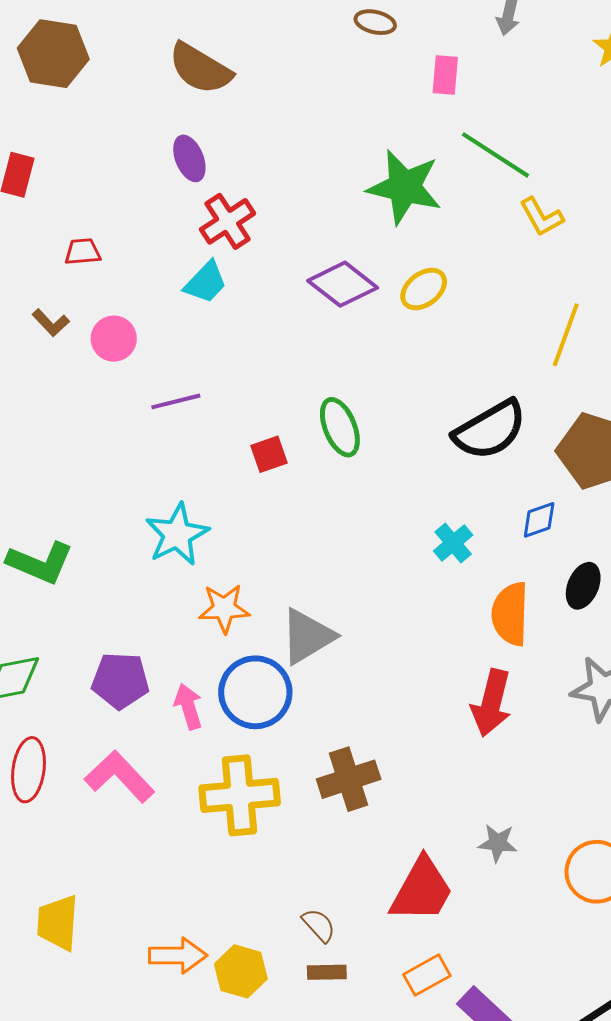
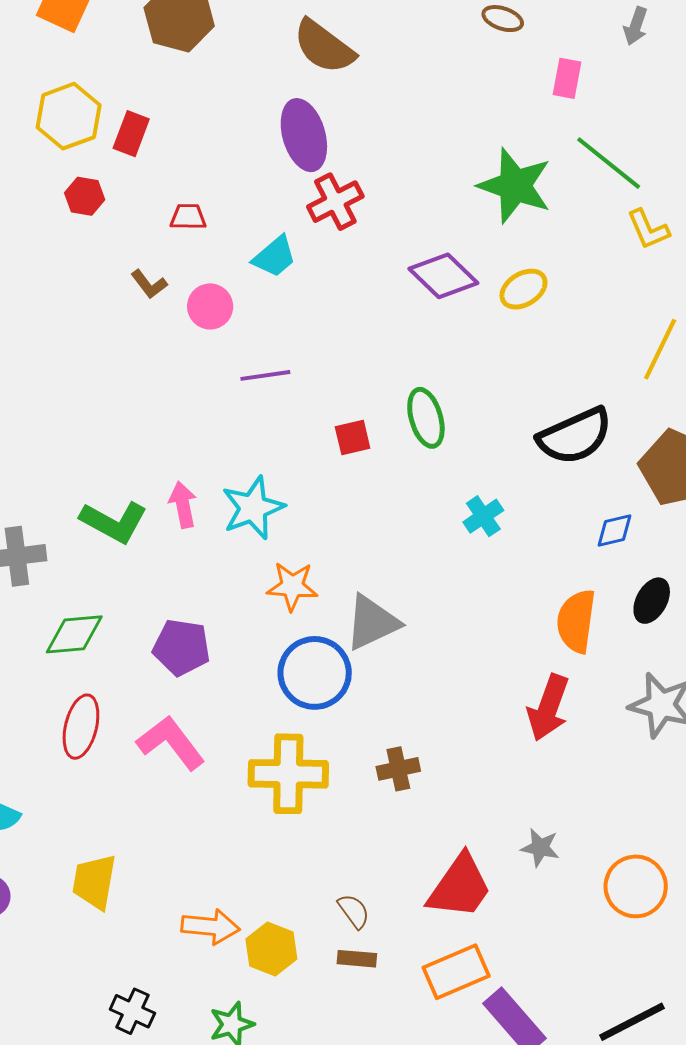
purple ellipse: (189, 158) -> (304, 135), size x1.5
cyan trapezoid: (206, 282) -> (274, 257), moved
cyan cross: (453, 543) -> (483, 516), moved
pink arrow: (188, 706) -> (183, 505), moved
brown cross: (349, 779) -> (398, 769), size x0.7
orange rectangle: (427, 975) -> (456, 972), size x1.4

